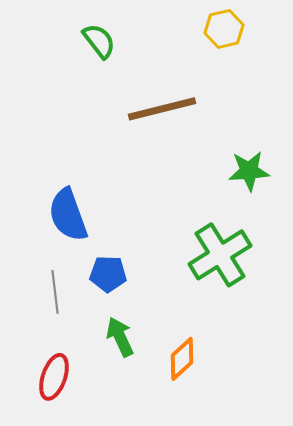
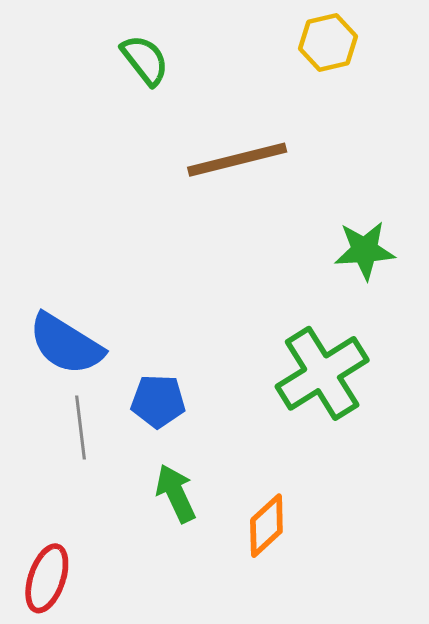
blue semicircle: (68, 215) -> (66, 344), moved, turned -38
red ellipse: (54, 377) -> (47, 578), moved

